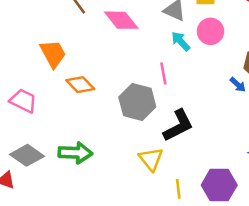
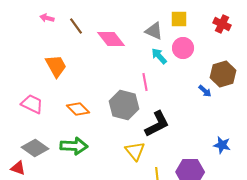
orange diamond: (80, 85) -> (78, 109), moved

